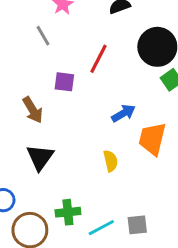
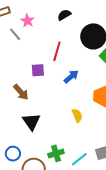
gray line: (43, 36) -> (15, 34), moved
blue arrow: (123, 113) -> (71, 77), moved

